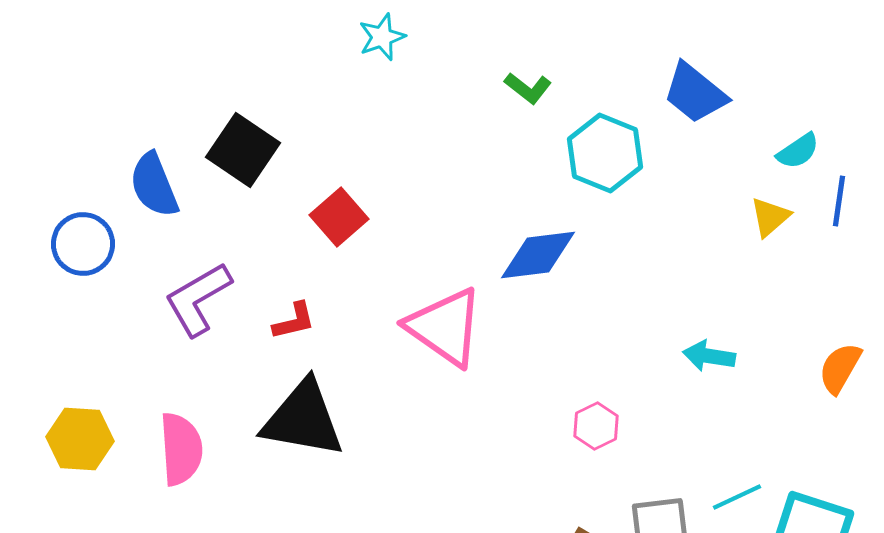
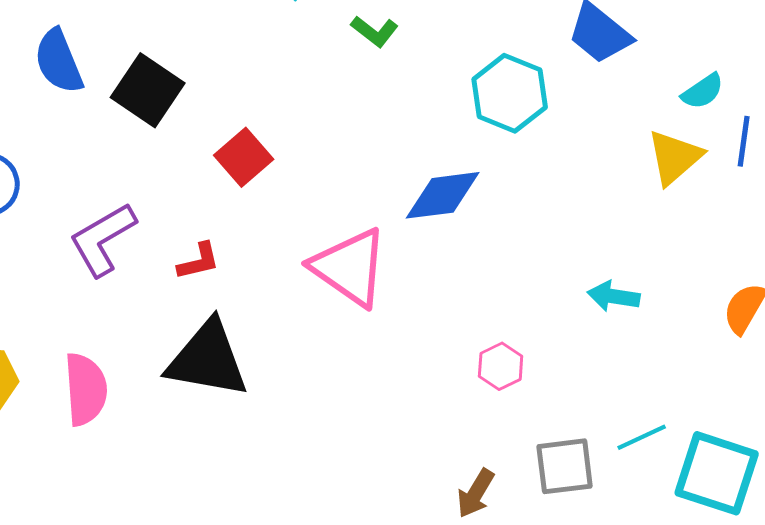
green L-shape: (528, 88) -> (375, 31), moved
blue semicircle: (154, 185) -> (59, 61), moved
yellow triangle: (770, 217) -> (675, 157), size x1.4

